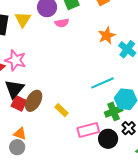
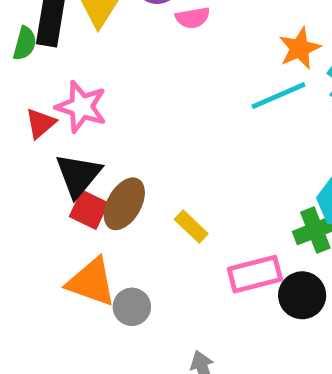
cyan line: (103, 83) -> (278, 96), moved
orange triangle: (20, 134) -> (91, 282), size x1.6
gray circle: (17, 147) -> (132, 307), moved

